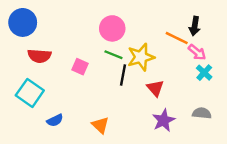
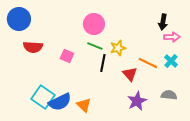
orange line: (177, 38) -> (148, 63), moved
pink arrow: (197, 52) -> (172, 37), moved, turned -42
yellow star: (141, 57) -> (118, 48), size x0.7
cyan square: (30, 93) -> (43, 97), moved
blue semicircle: (55, 120) -> (60, 102), moved, size x1.6

